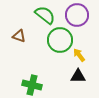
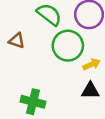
yellow arrow: (79, 55) -> (92, 64), turned 104

